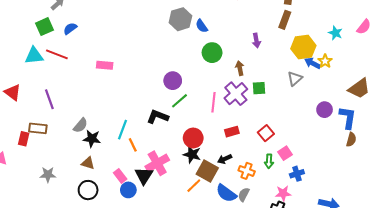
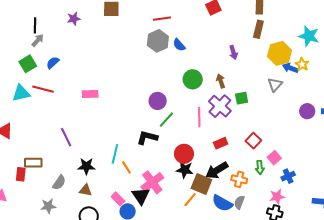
cyan star: (335, 33) -> (309, 36), size x1.5
green circle: (212, 53) -> (193, 79), moved
purple line: (49, 99) -> (66, 137), moved
gray semicircle: (80, 125) -> (59, 182), moved
black arrow: (225, 159) -> (217, 170), size x1.6

